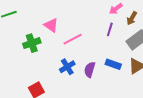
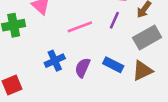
pink line: (73, 39) -> (80, 27), moved

